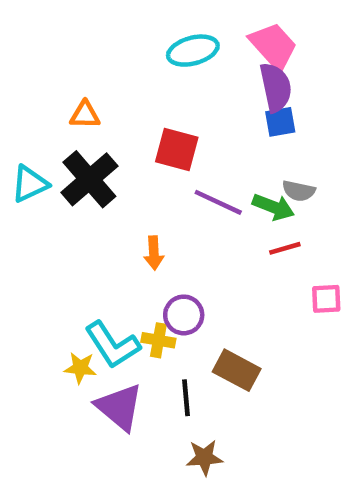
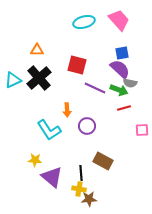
purple semicircle: (276, 87) -> (120, 69), moved, turned -35
purple circle: (184, 315) -> (87, 126), moved
yellow cross: (158, 340) -> (79, 189), moved
cyan L-shape: (112, 345) -> (49, 130), moved

